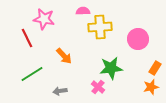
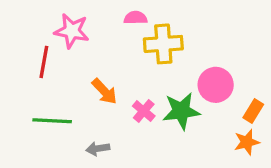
red line: (27, 38) -> (44, 62), turned 36
pink circle: (138, 39) -> (216, 85), moved
green line: (32, 74) -> (52, 121), turned 35
pink cross: (98, 87) -> (144, 111), moved

